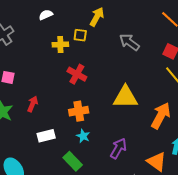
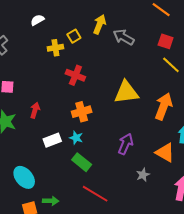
yellow arrow: (97, 17) -> (100, 24), moved
yellow square: (80, 35) -> (74, 36), turned -32
cyan star: (83, 136) -> (76, 138), moved

